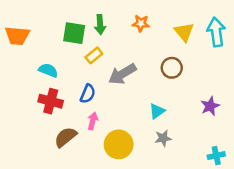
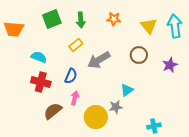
green square: (74, 33) -> (52, 19), moved, turned -30
purple star: (210, 106) -> (170, 65), moved
gray star: (163, 138) -> (116, 107), moved
cyan cross: (216, 156) -> (154, 126), moved

